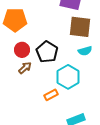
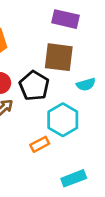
brown square: (80, 27) -> (59, 57), moved

